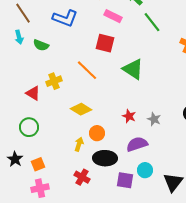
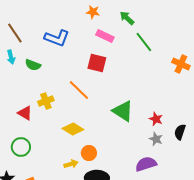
green triangle: (133, 69) -> (123, 111), moved
red star: (129, 116) -> (156, 119), moved
gray star: (154, 119) -> (156, 139), moved
yellow arrow: (79, 144) -> (71, 164), turned 56
purple semicircle: (137, 144) -> (146, 164), moved

